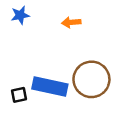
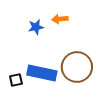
blue star: (20, 15) -> (36, 27), moved

